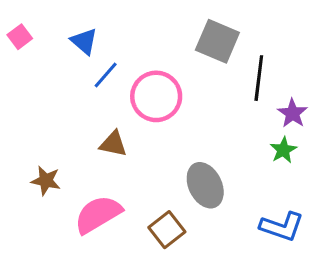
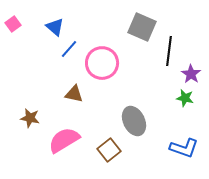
green star: (283, 150) -> (185, 98), turned -30

